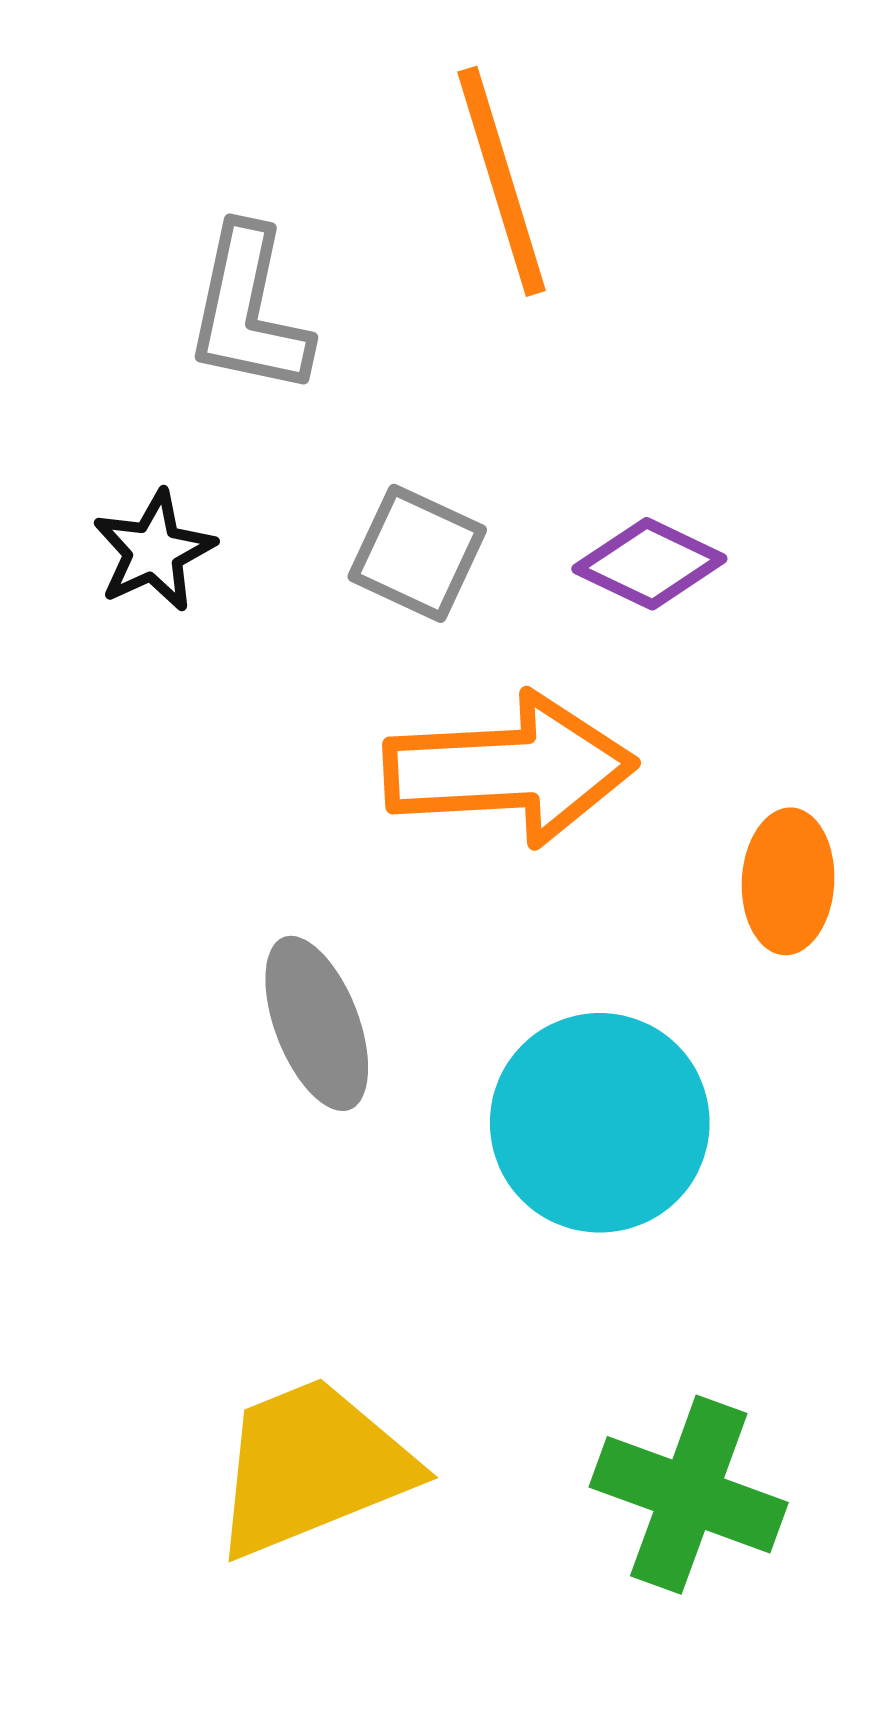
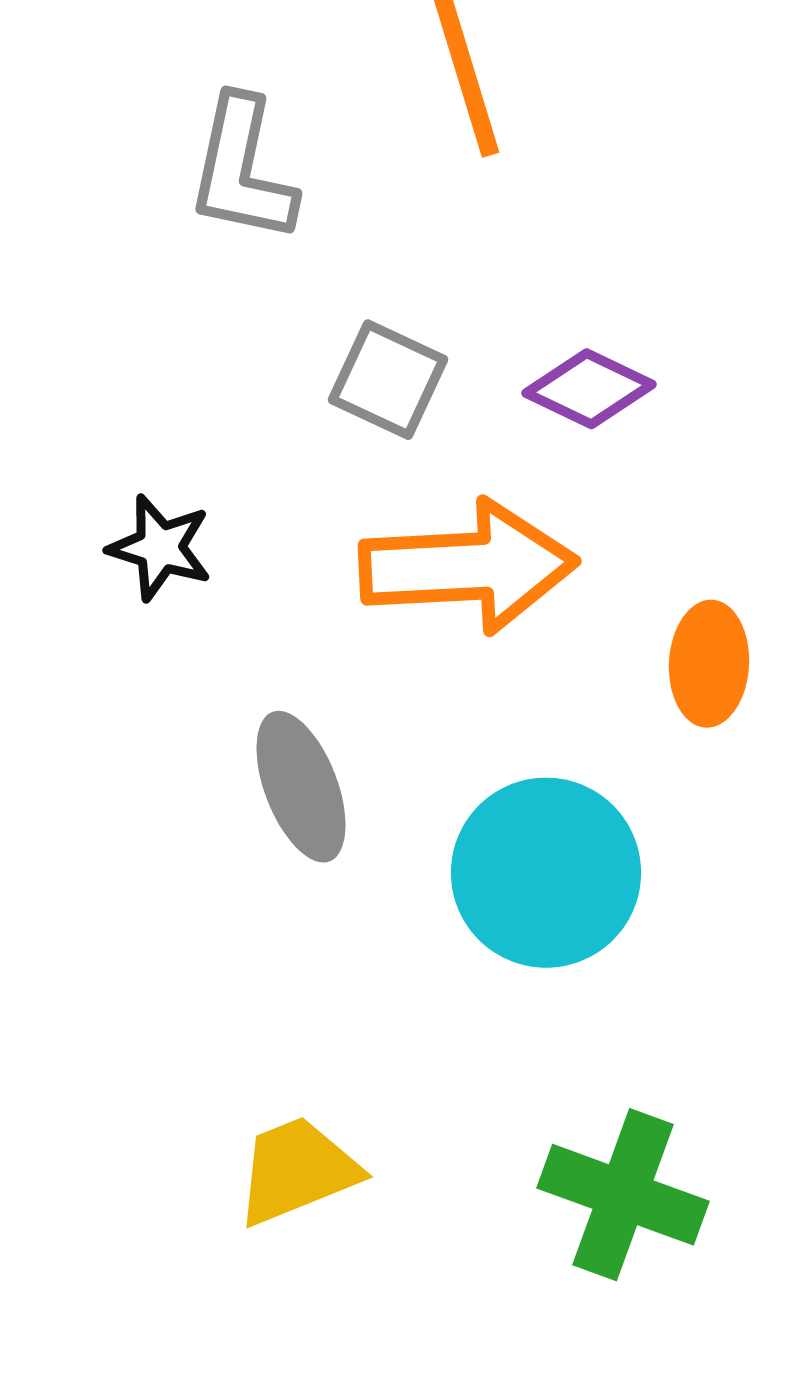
black star: (154, 551) -> (160, 548), moved, turned -30
yellow trapezoid: (312, 1467) -> (297, 1171), size x0.7

